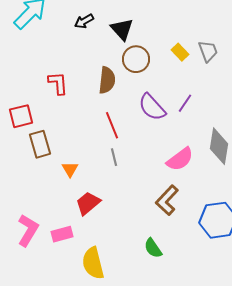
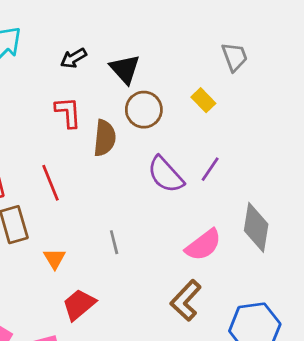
gray trapezoid: (208, 51) -> (235, 57), moved
red L-shape: (58, 83) -> (68, 112), moved
red line: (112, 125) -> (50, 183), moved

